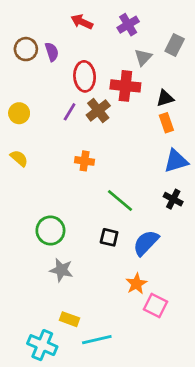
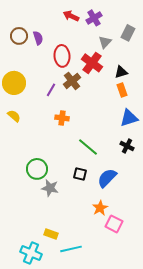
red arrow: (82, 22) -> (71, 16), moved
red cross: (125, 86) -> (92, 63), turned 30
purple line: (70, 112) -> (51, 90), moved
yellow circle: (19, 113) -> (14, 83), size x1.5
gray star: (61, 270) -> (50, 188), moved

